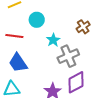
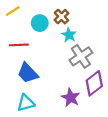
brown cross: (83, 27) -> (61, 17), moved
cyan star: (53, 40) -> (69, 35), moved

